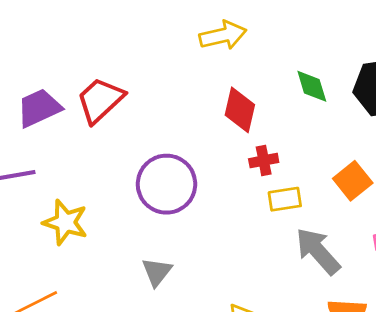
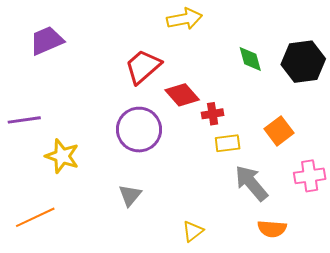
red trapezoid: (100, 100) -> (143, 67), moved
purple trapezoid: (39, 108) -> (47, 41), moved
red diamond: (240, 110) -> (182, 95), moved, turned -56

